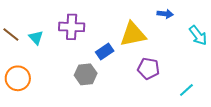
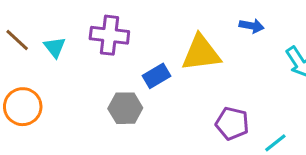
purple pentagon: (148, 69) -> (232, 123), moved

